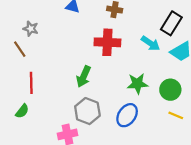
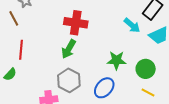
red cross: (107, 42) -> (76, 23), moved

